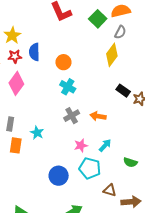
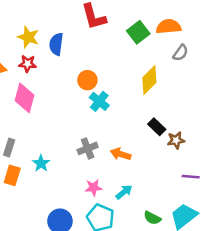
gray semicircle: (120, 32) -> (180, 53), moved
yellow star: (12, 35) -> (28, 37), turned -30
blue semicircle: (34, 52) -> (56, 44), moved
pink diamond: (16, 83) -> (24, 98), turned -30
cyan cross: (68, 87) -> (99, 101), moved

